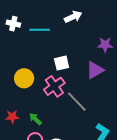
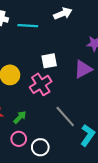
gray line: (77, 102) -> (65, 117), moved
green arrow: (35, 119) -> (20, 117), turned 88

